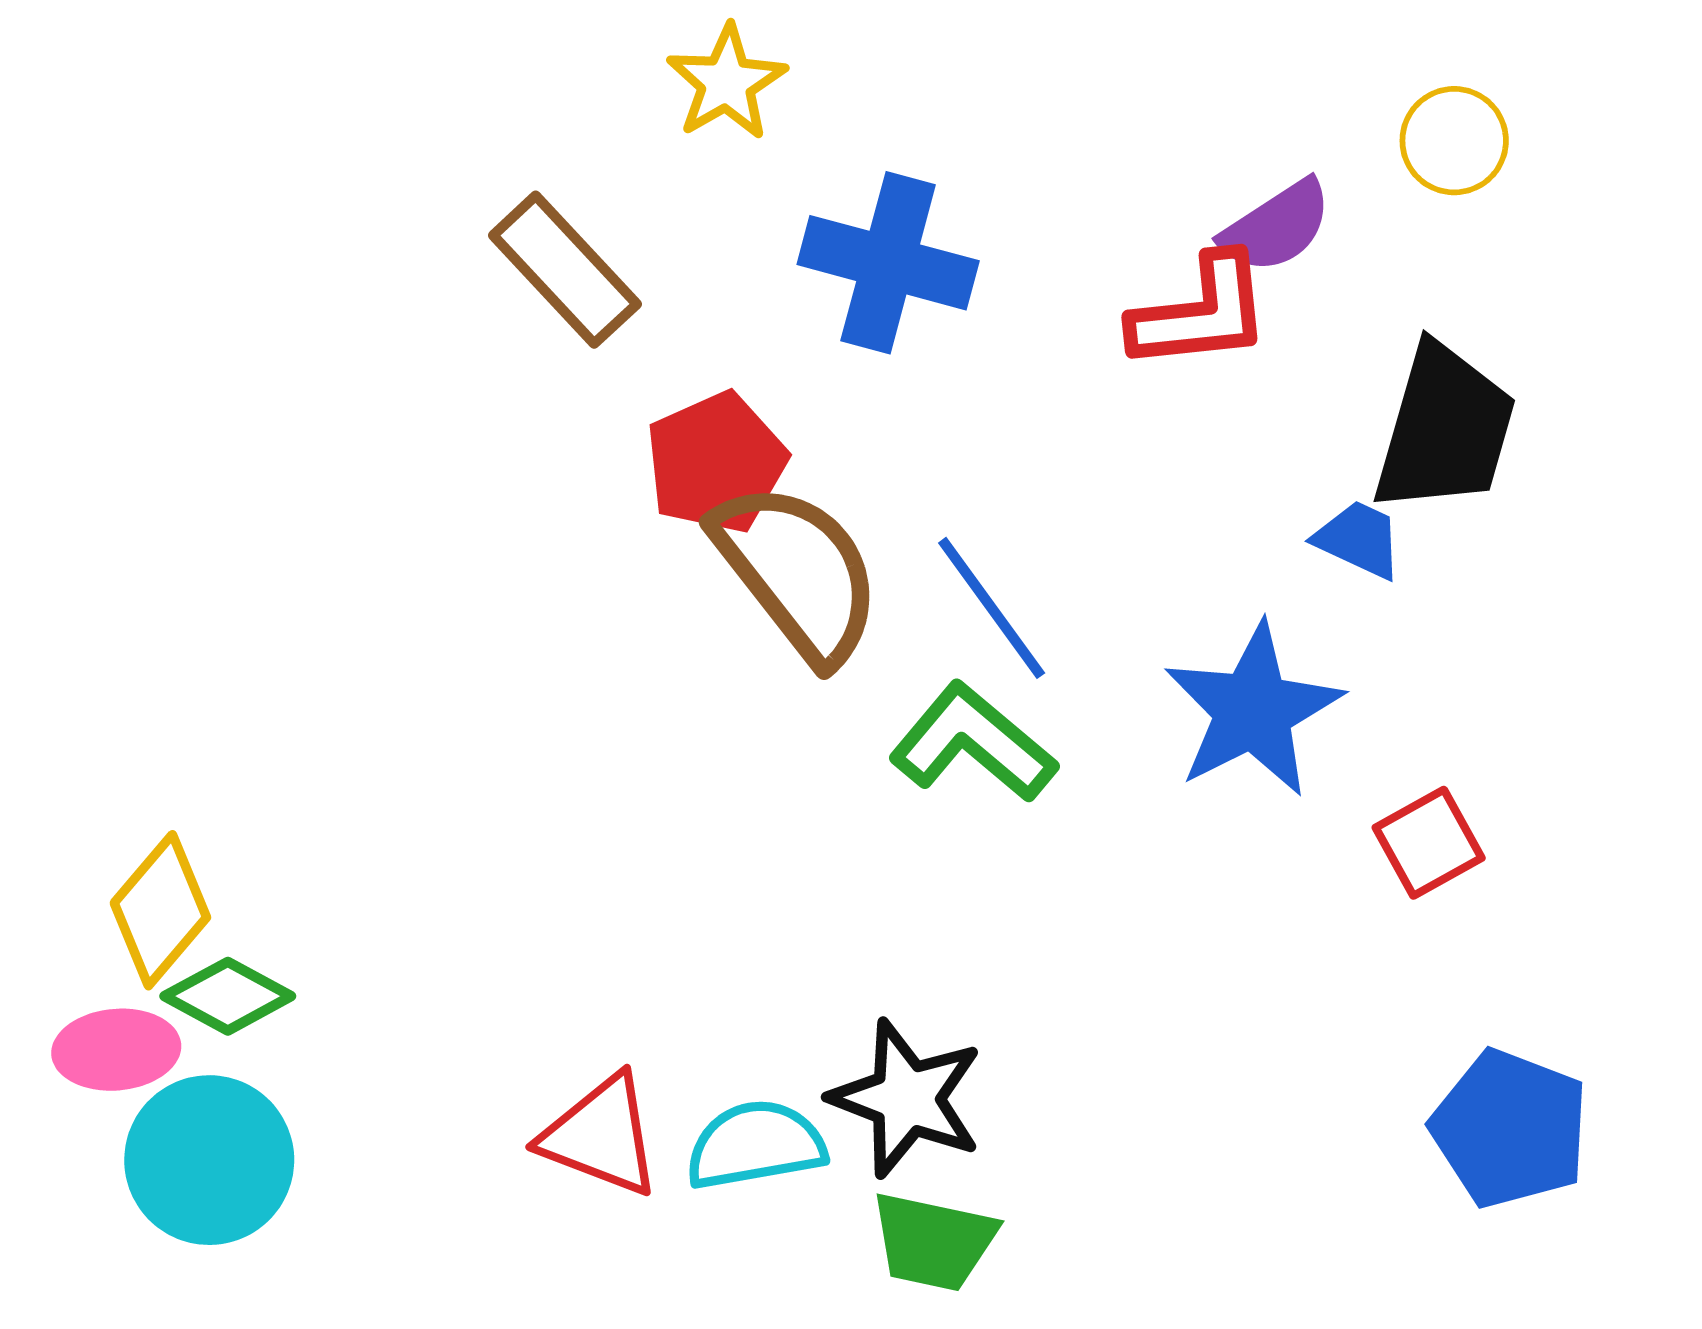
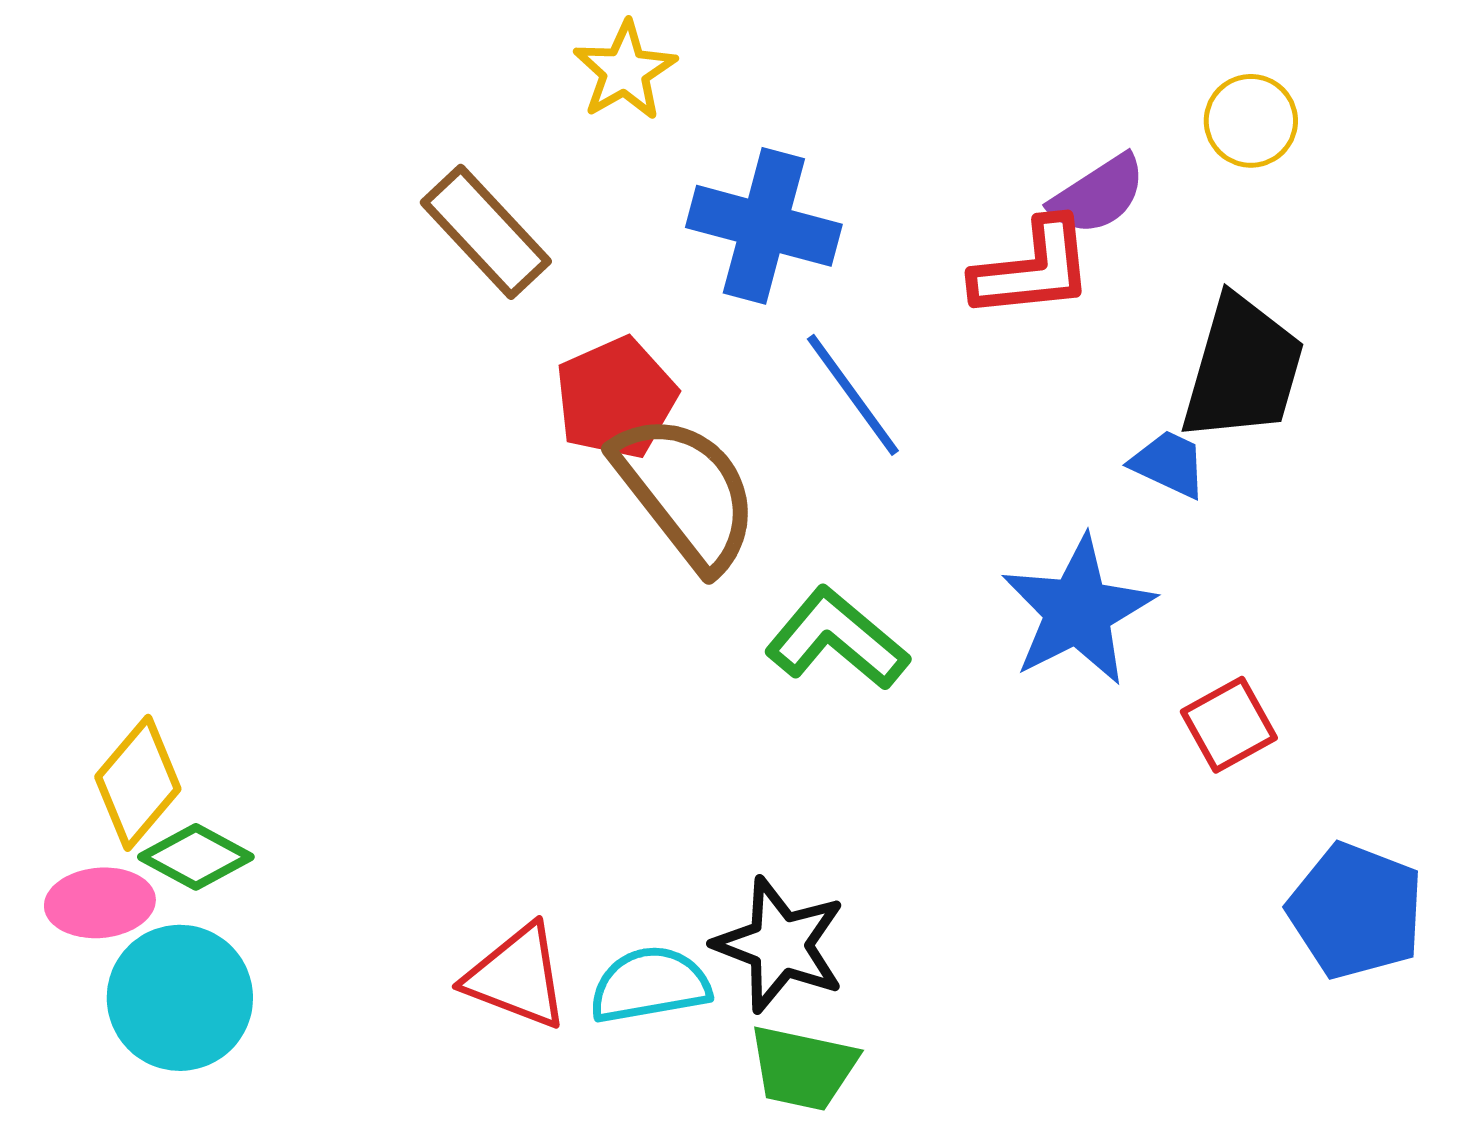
blue line: (992, 608) -> (853, 395), moved
blue pentagon: (1510, 1129) -> (1356, 911), moved

